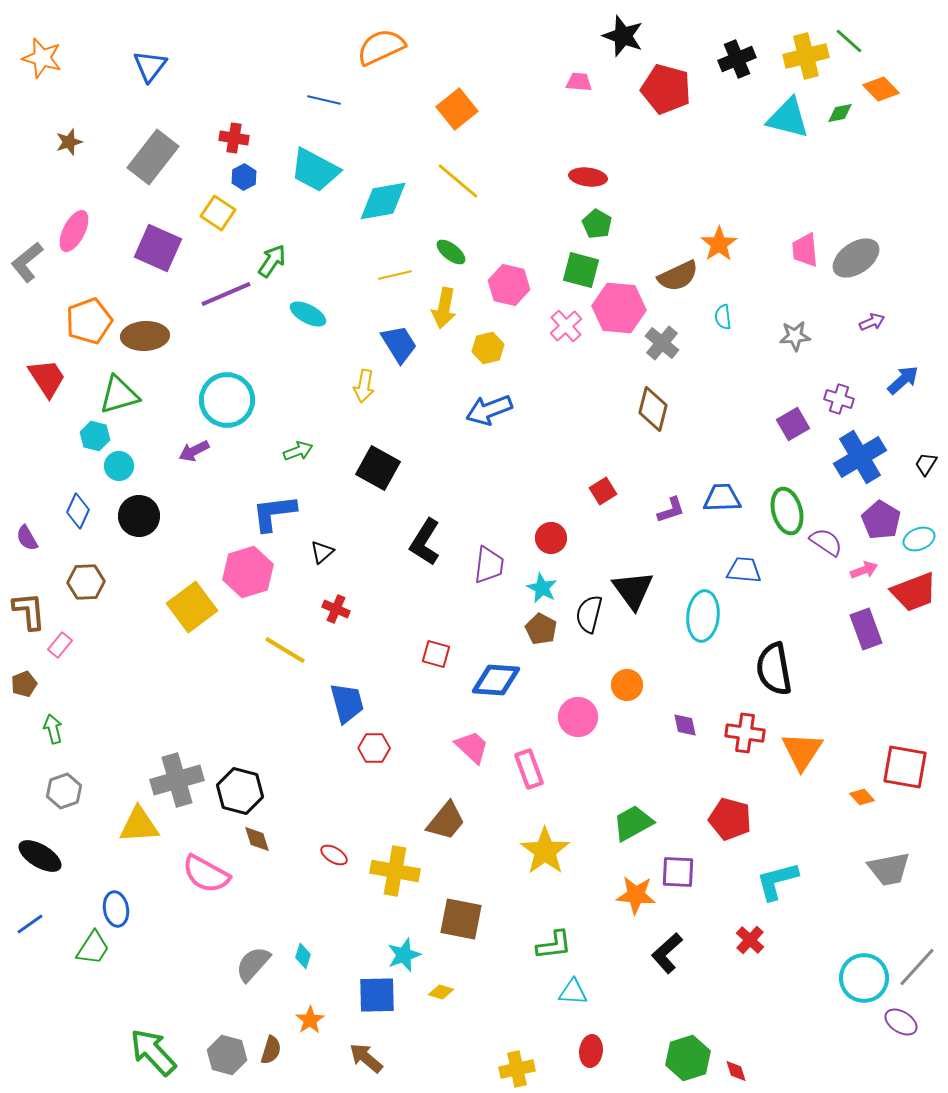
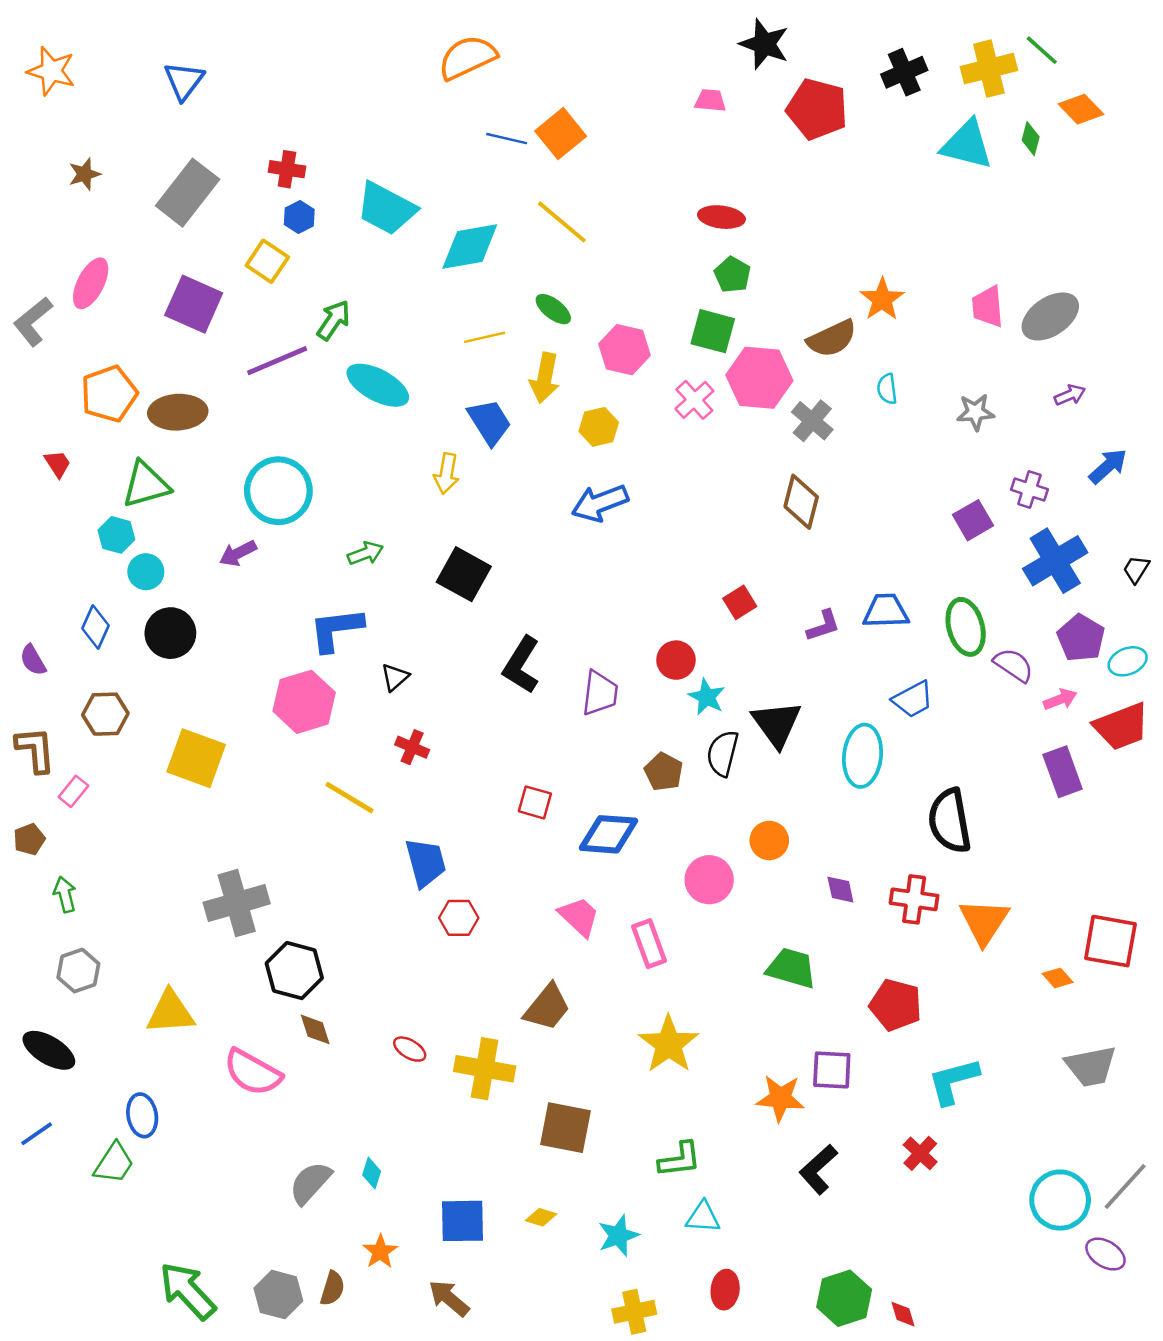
blue line: (324, 100) -> (507, 139), moved
green diamond: (840, 113) -> (1031, 139), turned -64
cyan ellipse: (308, 314) -> (378, 385), size x1.4
red trapezoid: (47, 378) -> (57, 464), size x0.6
blue trapezoid: (744, 570) -> (913, 699), turned 147
cyan star: (542, 588) -> (707, 697), moved
yellow square: (192, 607) -> (196, 758), moved, turned -33
gray cross: (177, 780) -> (237, 903), moved
green trapezoid: (633, 823) -> (791, 968), moved, turned 45
cyan star: (404, 955) -> (618, 1236), moved

